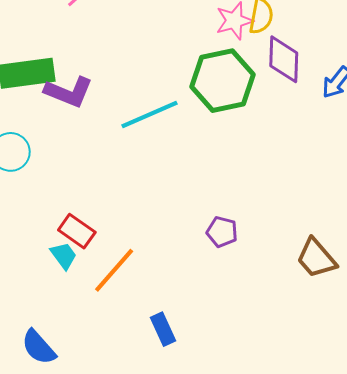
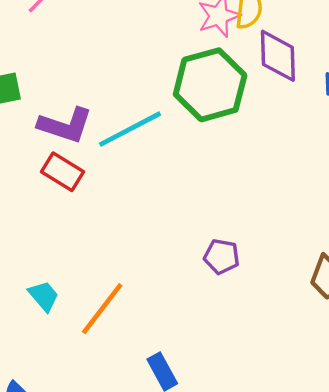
purple L-shape: (69, 92) -> (65, 125), moved
red rectangle: (77, 231) -> (62, 172), moved

